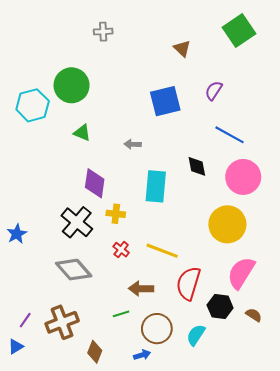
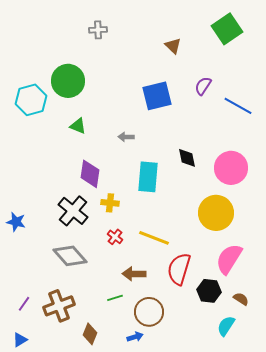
blue line: (230, 135) -> (238, 106), moved
blue star: (17, 234) -> (16, 222), turned -30
cyan semicircle: (196, 335) -> (226, 326), moved
blue triangle: (16, 347) -> (20, 340), moved

